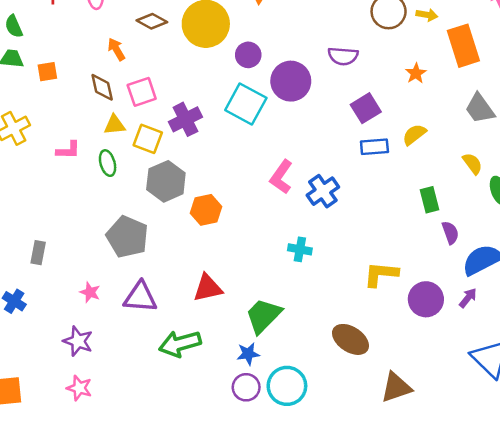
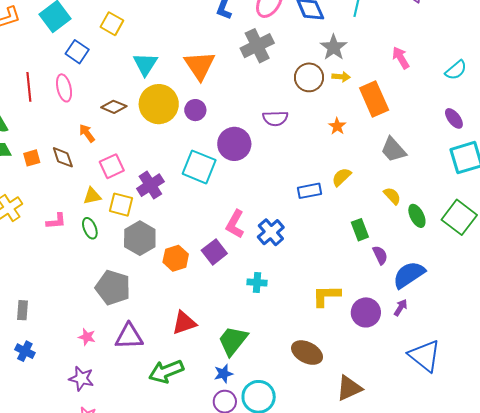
purple circle: (248, 55) -> (195, 110), moved
brown diamond: (102, 87) -> (63, 157), moved
purple square: (366, 108) -> (214, 252), moved
gray rectangle: (38, 253) -> (22, 310), moved

